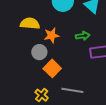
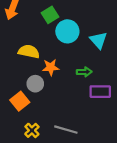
orange square: (52, 68) -> (20, 101), moved

